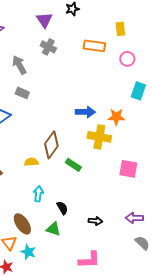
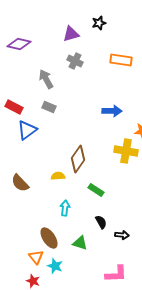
purple triangle: (44, 20) -> (71, 34), turned 48
blue arrow: (85, 112) -> (112, 111), moved
green rectangle: (73, 165) -> (96, 190), moved
black semicircle: (62, 208) -> (101, 222), moved

